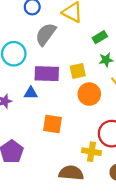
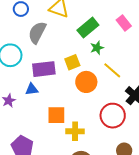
green rectangle: (100, 37) -> (88, 28), size x1.5
yellow cross: (91, 152) -> (75, 131), moved

